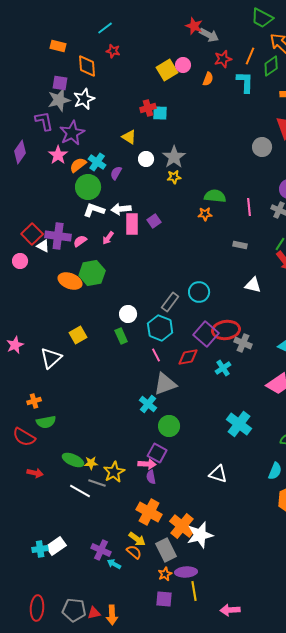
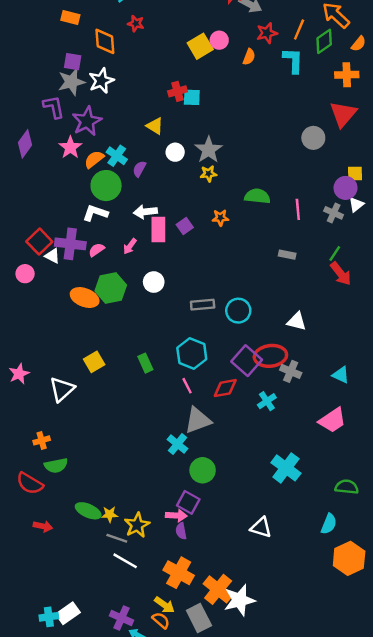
white L-shape: (94, 210) -> (95, 213), moved
orange star: (205, 214) -> (220, 218), moved
white triangle: (253, 285) -> (297, 321), moved
gray rectangle: (170, 302) -> (203, 305), moved, turned 48
white circle: (128, 314) -> (154, 282), moved
white line: (80, 491) -> (125, 561), moved

